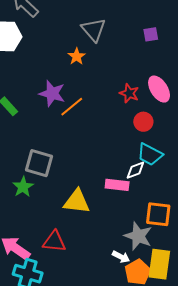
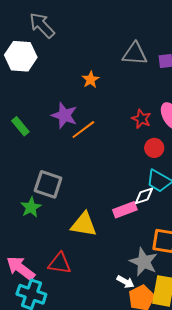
gray triangle: (94, 30) -> (135, 54), moved, turned -48
pink rectangle: (117, 185) -> (125, 210), turned -30

